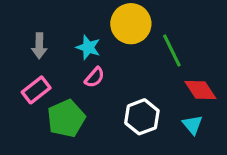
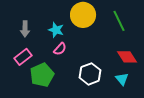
green line: (172, 51) -> (119, 21), moved

